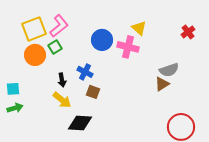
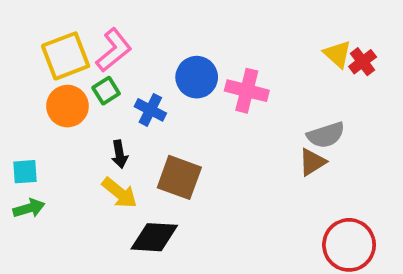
yellow triangle: (139, 28) -> (337, 54), moved
blue cross: (85, 72) -> (150, 110), moved
brown square: (93, 92) -> (179, 177), size x1.6

